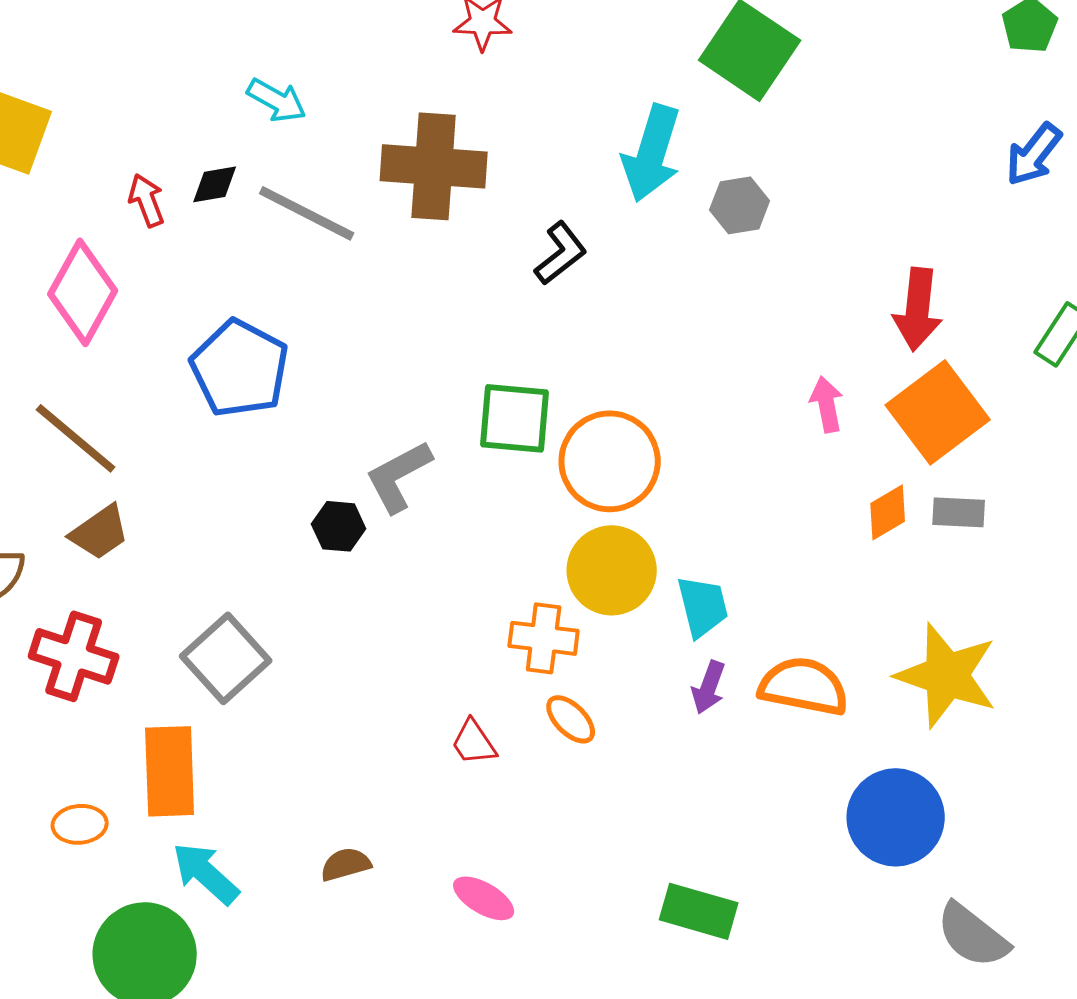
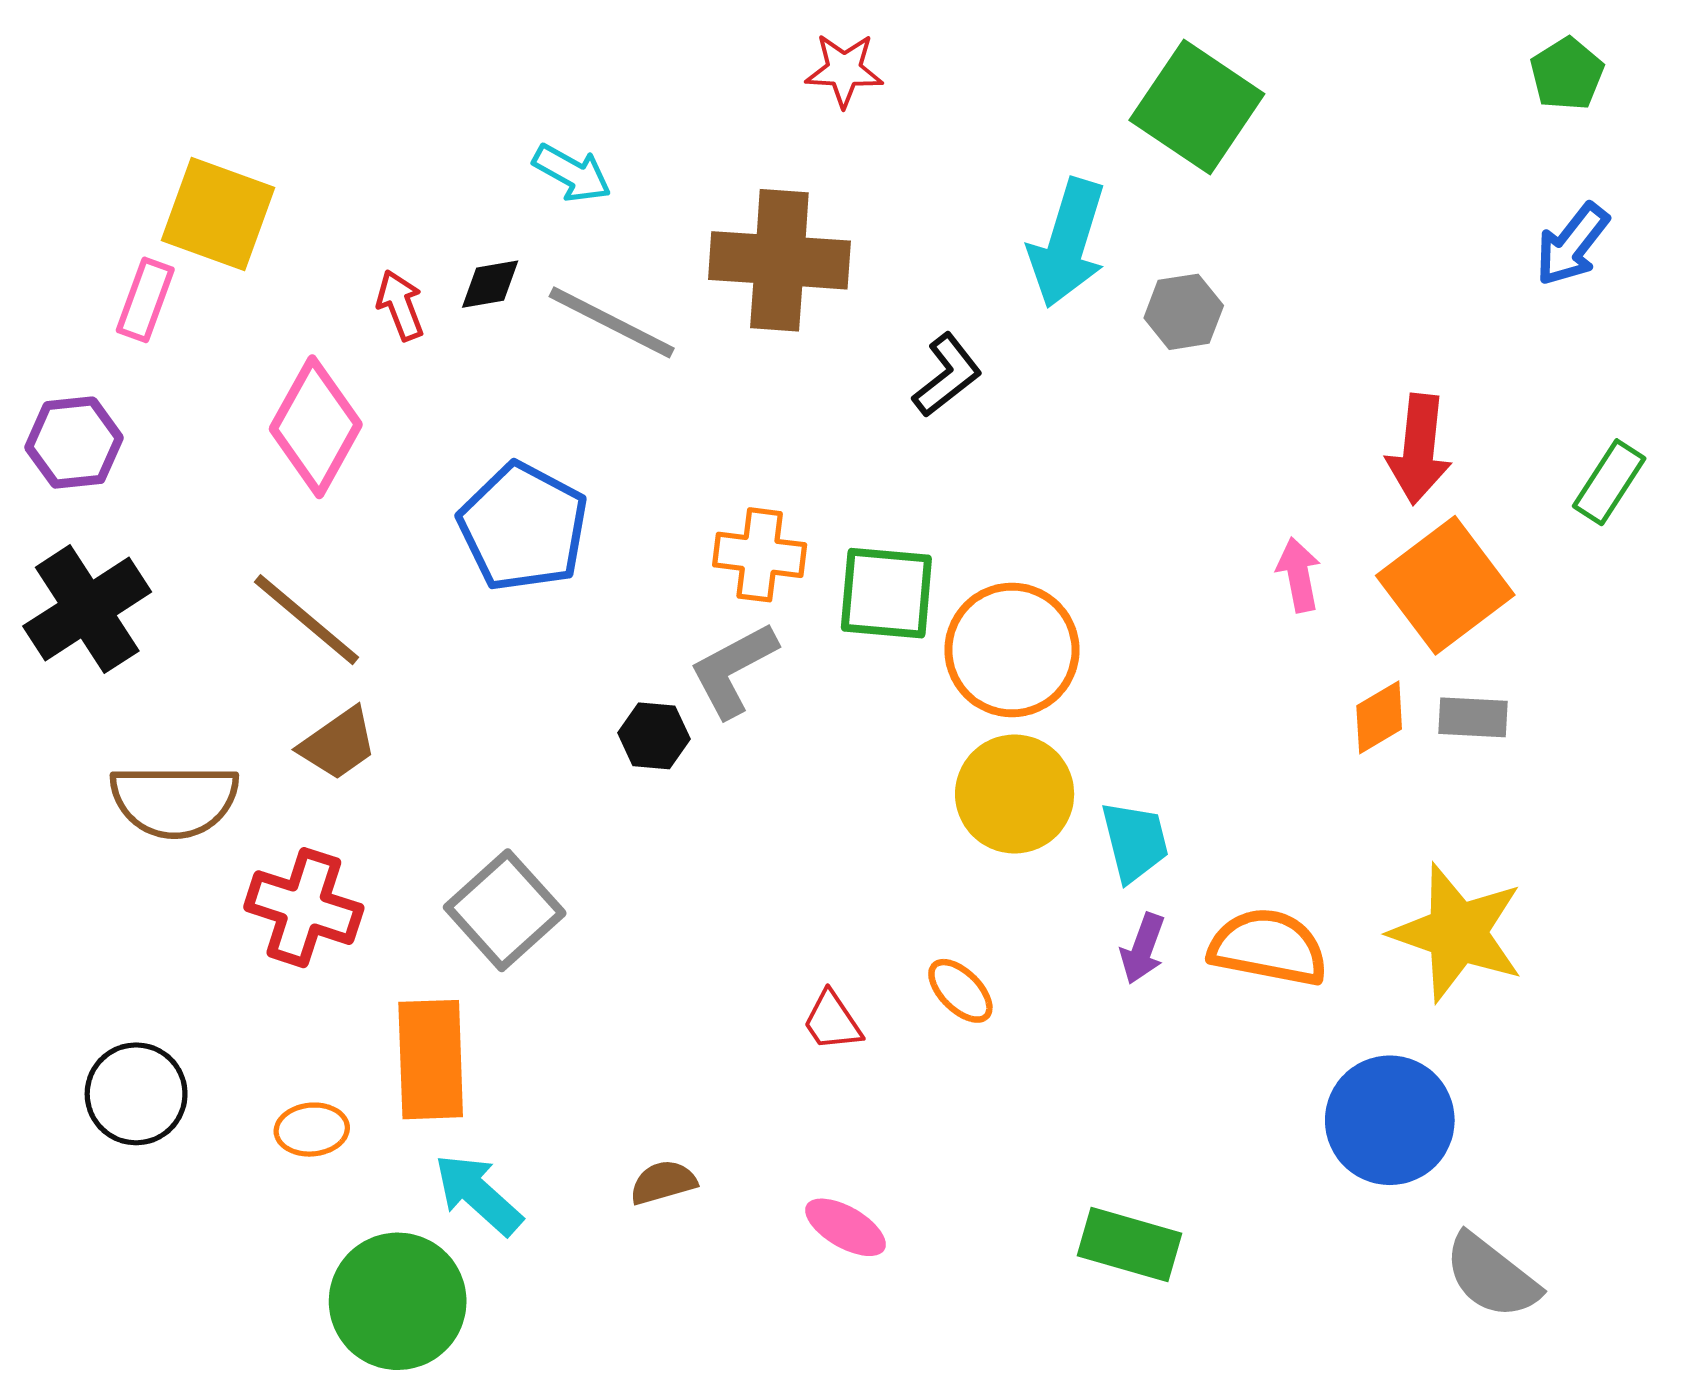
orange cross: (544, 638) -> (760, 555), moved

